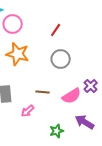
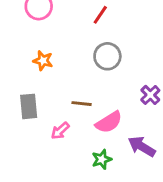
orange star: (18, 54) -> (43, 61), moved, size x0.6
pink semicircle: (72, 96) -> (109, 122), moved

